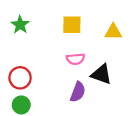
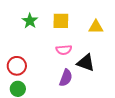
green star: (20, 25) -> (30, 21), moved

